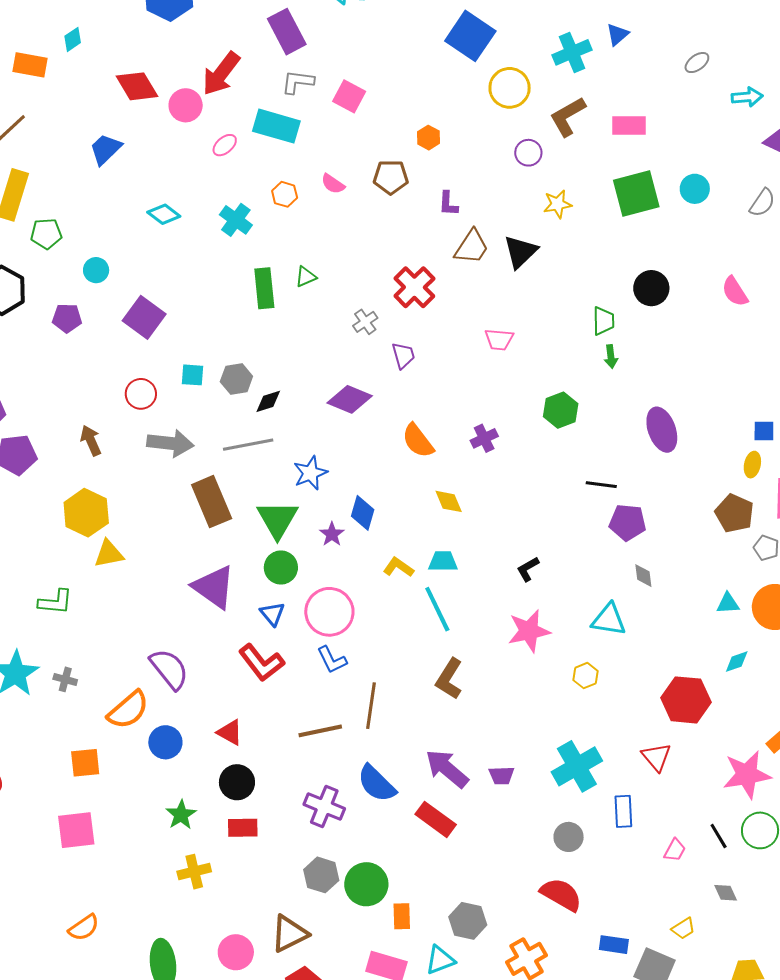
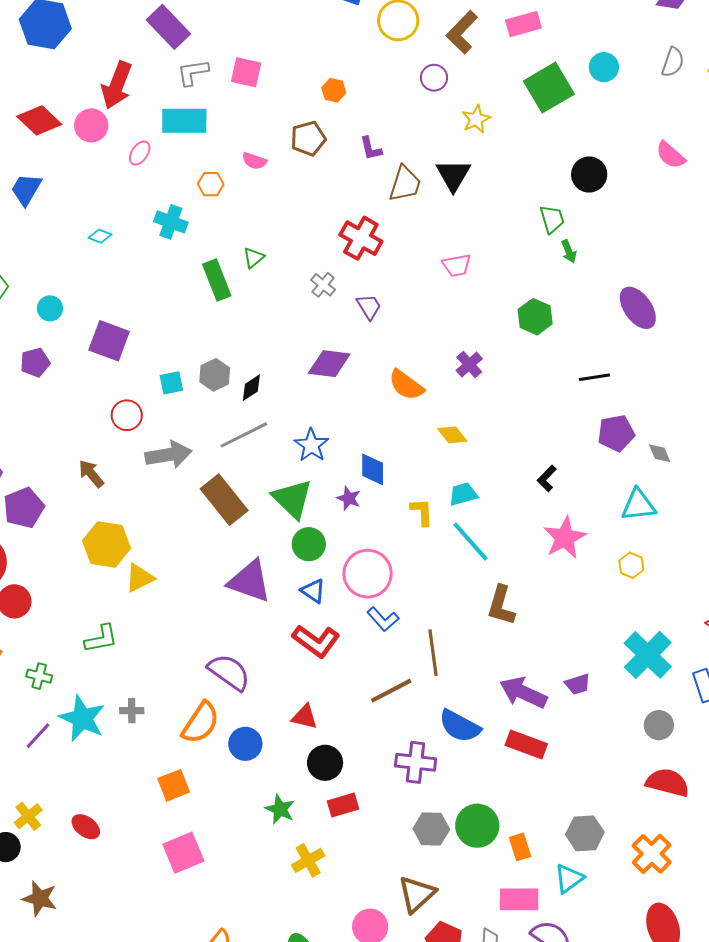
cyan diamond: (164, 214) -> (100, 236), size x0.7
purple pentagon: (628, 522) -> (616, 433), moved
yellow L-shape: (398, 567) -> (422, 512), turned 68

